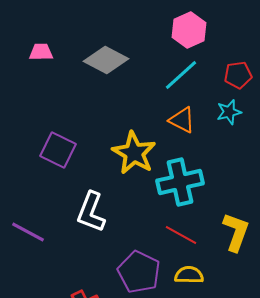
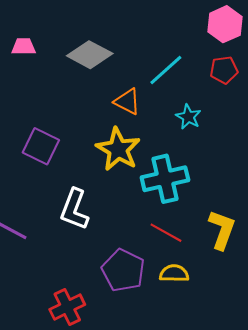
pink hexagon: (189, 30) -> (225, 24), moved
cyan star: (229, 112) -> (188, 117), moved, turned -30
orange triangle: (182, 120) -> (127, 102), moved

